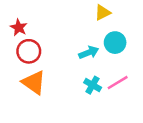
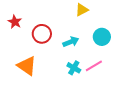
cyan circle: (115, 43) -> (102, 37), moved
red circle: (29, 51) -> (42, 34), moved

